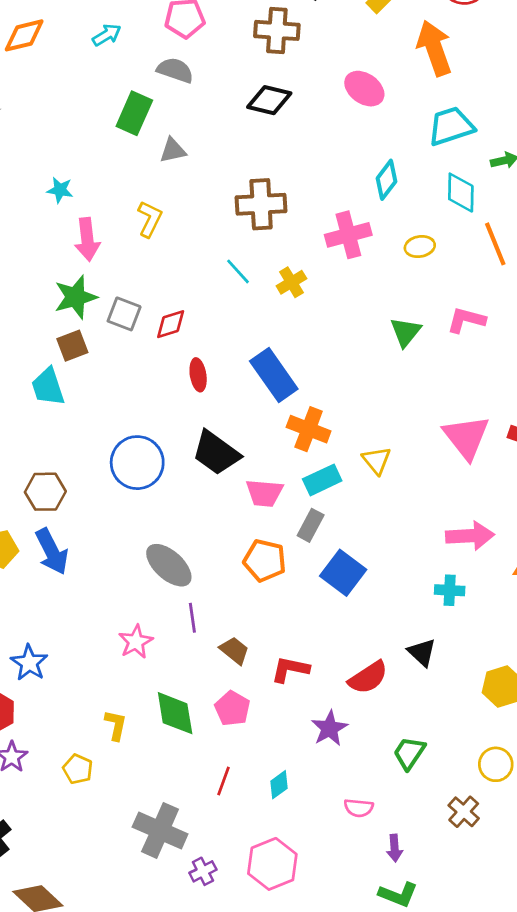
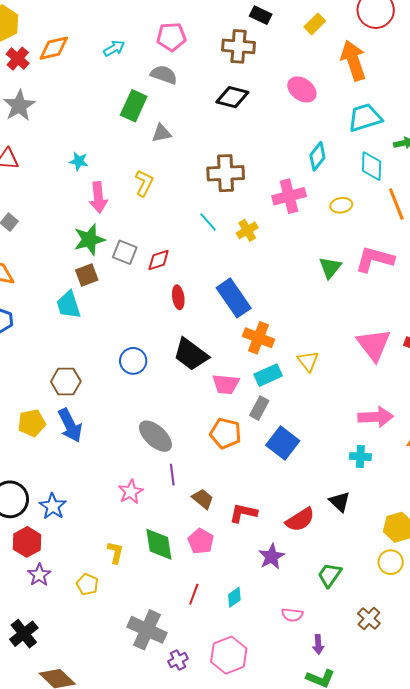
pink L-shape: (466, 320) -> (375, 259), size x1.4
blue circle: (137, 463) -> (133, 361), size x0.7
yellow circle: (496, 764) -> (391, 562), moved

